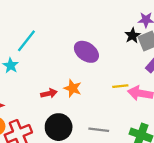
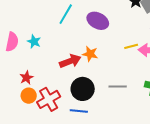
cyan line: (26, 41) -> (66, 14), moved
red arrow: (49, 93) -> (70, 61), size x1.5

